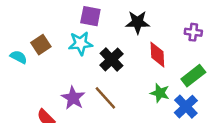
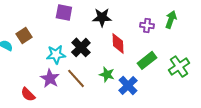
cyan star: (81, 43) -> (56, 54), moved
green star: (160, 93) -> (107, 74), moved
blue cross: (186, 107) -> (128, 85), moved

